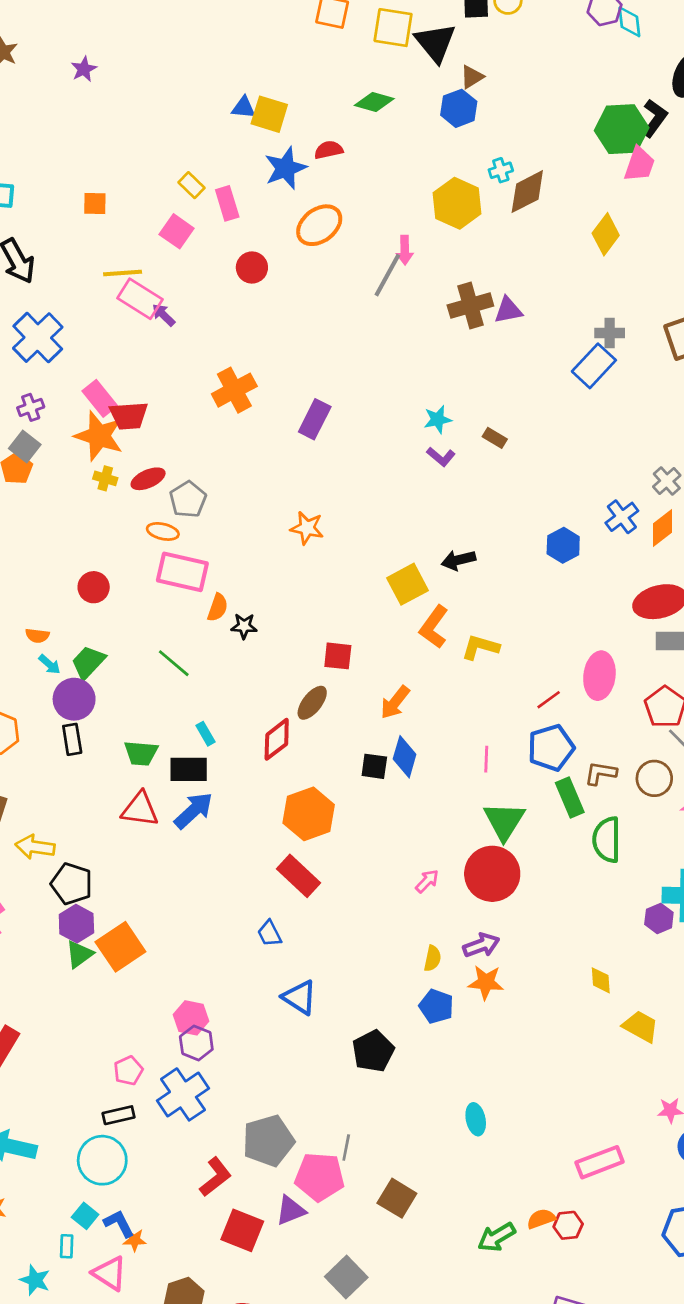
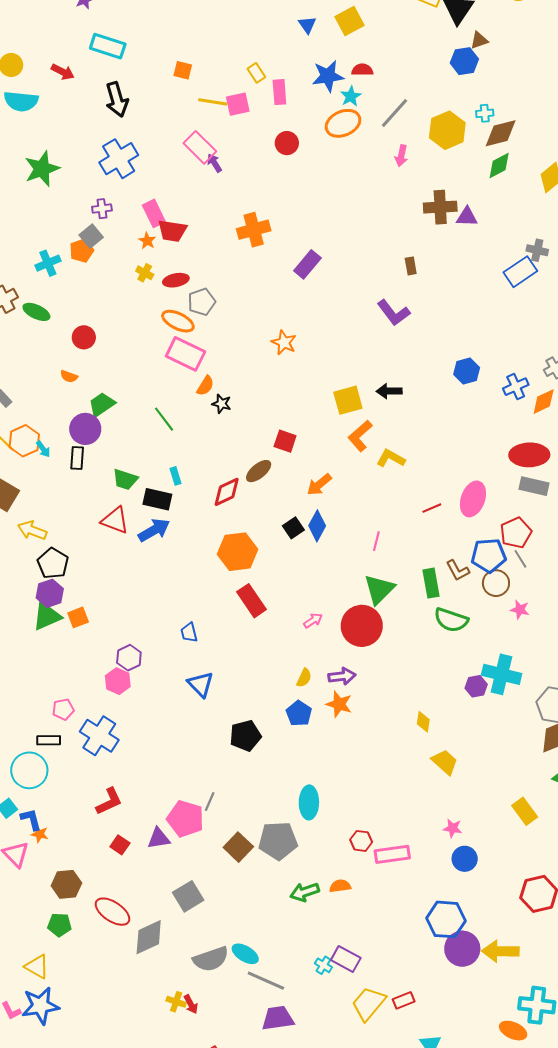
green diamond: (374, 102) -> (499, 166), moved, turned -56
blue triangle: (244, 108) -> (307, 25), turned 36
yellow square: (269, 114) -> (350, 21), moved, turned 32
pink square: (177, 231) -> (238, 104), turned 30
yellow line: (123, 273) -> (213, 102), moved
gray line: (387, 275) -> (395, 113), moved
cyan star: (438, 419) -> (351, 96), moved, turned -30
orange star: (99, 436) -> (147, 241), size x0.5
brown rectangle: (495, 438) -> (411, 266), moved, turned 36
purple L-shape: (441, 457) -> (394, 313), size x1.6
orange ellipse: (163, 531) -> (178, 321), size x1.4
blue hexagon: (563, 545) -> (467, 371), moved
red circle: (94, 587) -> (84, 337), moved
cyan arrow: (50, 664) -> (43, 449), moved
blue pentagon: (551, 748) -> (489, 555), moved
black square: (374, 766) -> (293, 528), turned 35
brown L-shape: (601, 773) -> (458, 570), turned -140
green semicircle: (607, 840) -> (451, 620), turned -84
red rectangle: (299, 876) -> (251, 601), moved
orange square: (120, 947) -> (78, 617), size x0.6
green triangle: (79, 954) -> (47, 616), size x1.4
purple hexagon: (196, 1043) -> (129, 658), moved
blue cross: (183, 1094) -> (99, 736), turned -36
cyan ellipse: (476, 1119) -> (309, 802), size x1.4
gray pentagon: (268, 1141) -> (278, 841), moved
red hexagon: (568, 1225) -> (361, 841), moved
red square: (242, 1230) -> (120, 845), size x0.6

